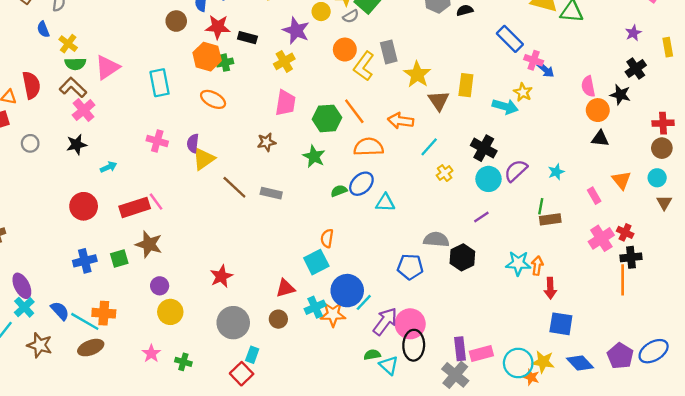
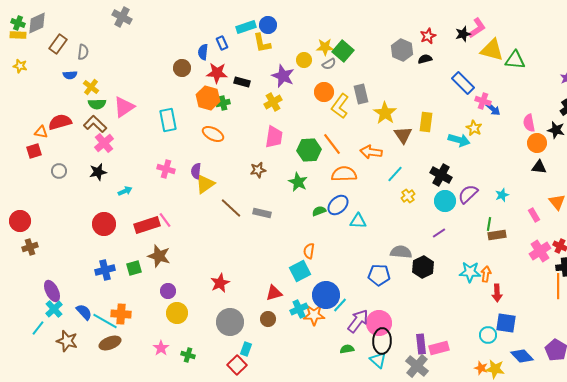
blue semicircle: (43, 29) -> (70, 75), turned -72
red semicircle: (31, 85) -> (60, 122), turned -95
yellow star: (543, 362) -> (495, 369), moved
cyan circle: (518, 363) -> (488, 335), moved, size x0.7
cyan triangle: (389, 365) -> (378, 360), moved

